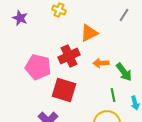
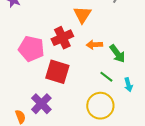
orange triangle: (89, 33) -> (82, 15), turned -30
green line: (113, 95) -> (106, 77), turned -40

